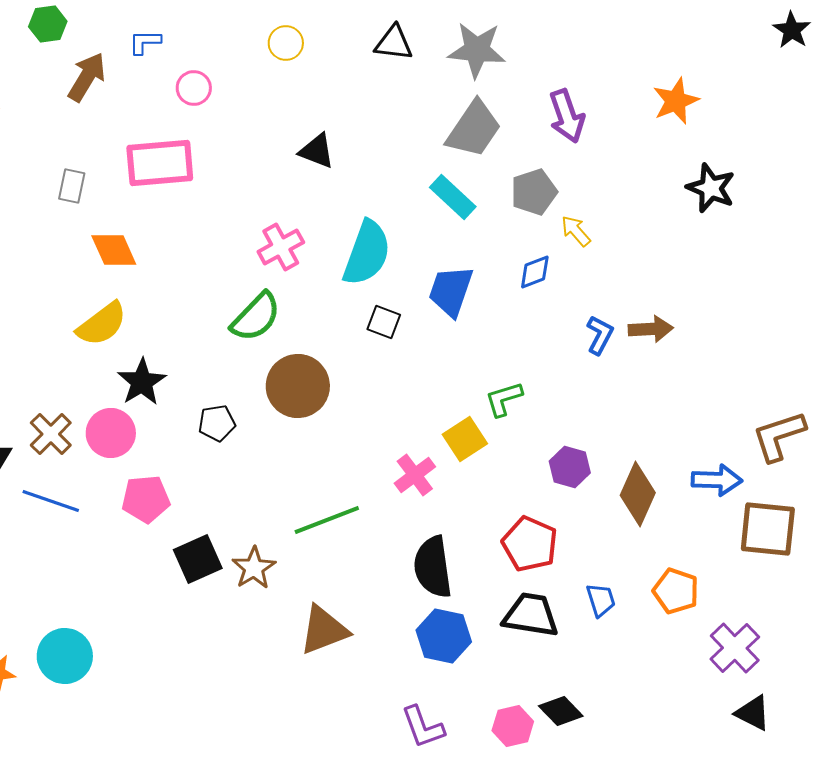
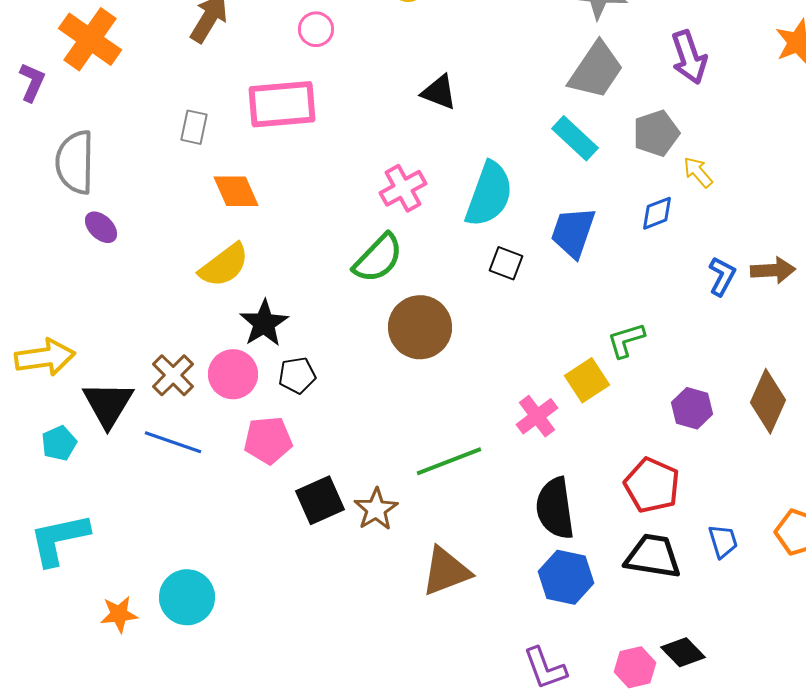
black pentagon: (217, 423) -> (297, 375), moved
brown diamond: (638, 494) -> (768, 401), moved

